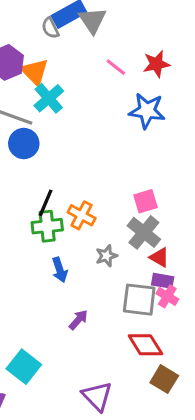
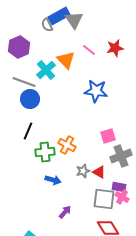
orange triangle: (35, 72) -> (66, 60), moved
blue star: (147, 111) -> (96, 91), moved
black line: (46, 203) -> (28, 131), moved
gray cross: (144, 232) -> (121, 156), moved, turned 30
red triangle: (160, 257) -> (99, 172), moved
blue arrow: (60, 270) -> (53, 180), turned -56

